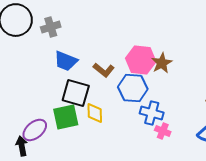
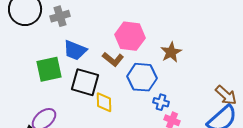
pink hexagon: (141, 60) -> (130, 36), moved
blue cross: (152, 113) -> (161, 102), size x0.7
green square: (66, 117) -> (49, 69), moved

